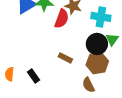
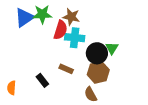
cyan cross: (101, 17) -> (75, 38), moved
black rectangle: (34, 76) -> (42, 80), moved

